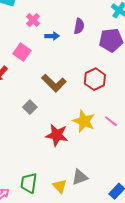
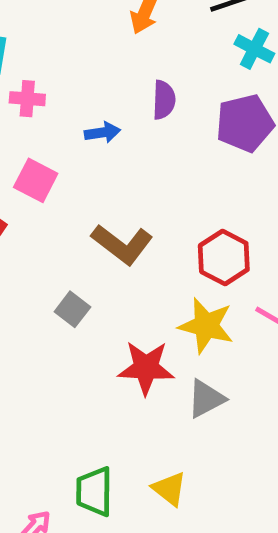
pink cross: (33, 20) -> (27, 99), moved, turned -32
red hexagon: (95, 79) -> (224, 257), moved
gray triangle: (80, 177) -> (206, 399), moved

